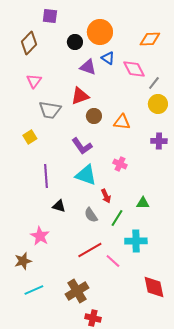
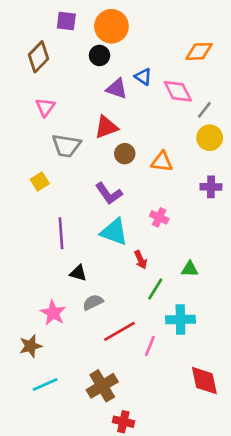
orange circle: (100, 32) -> (111, 26), moved
gray semicircle: (91, 215) -> (93, 302), moved, turned 98
pink line: (113, 261) -> (150, 346), turned 70

